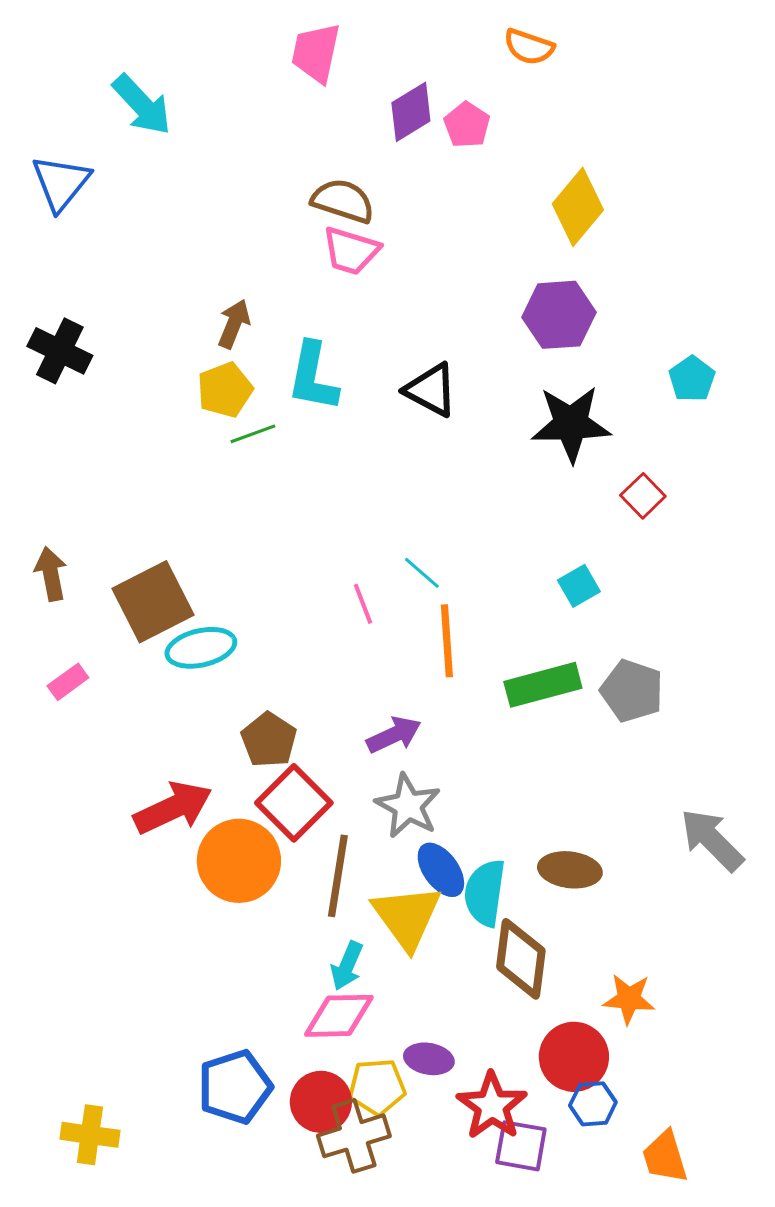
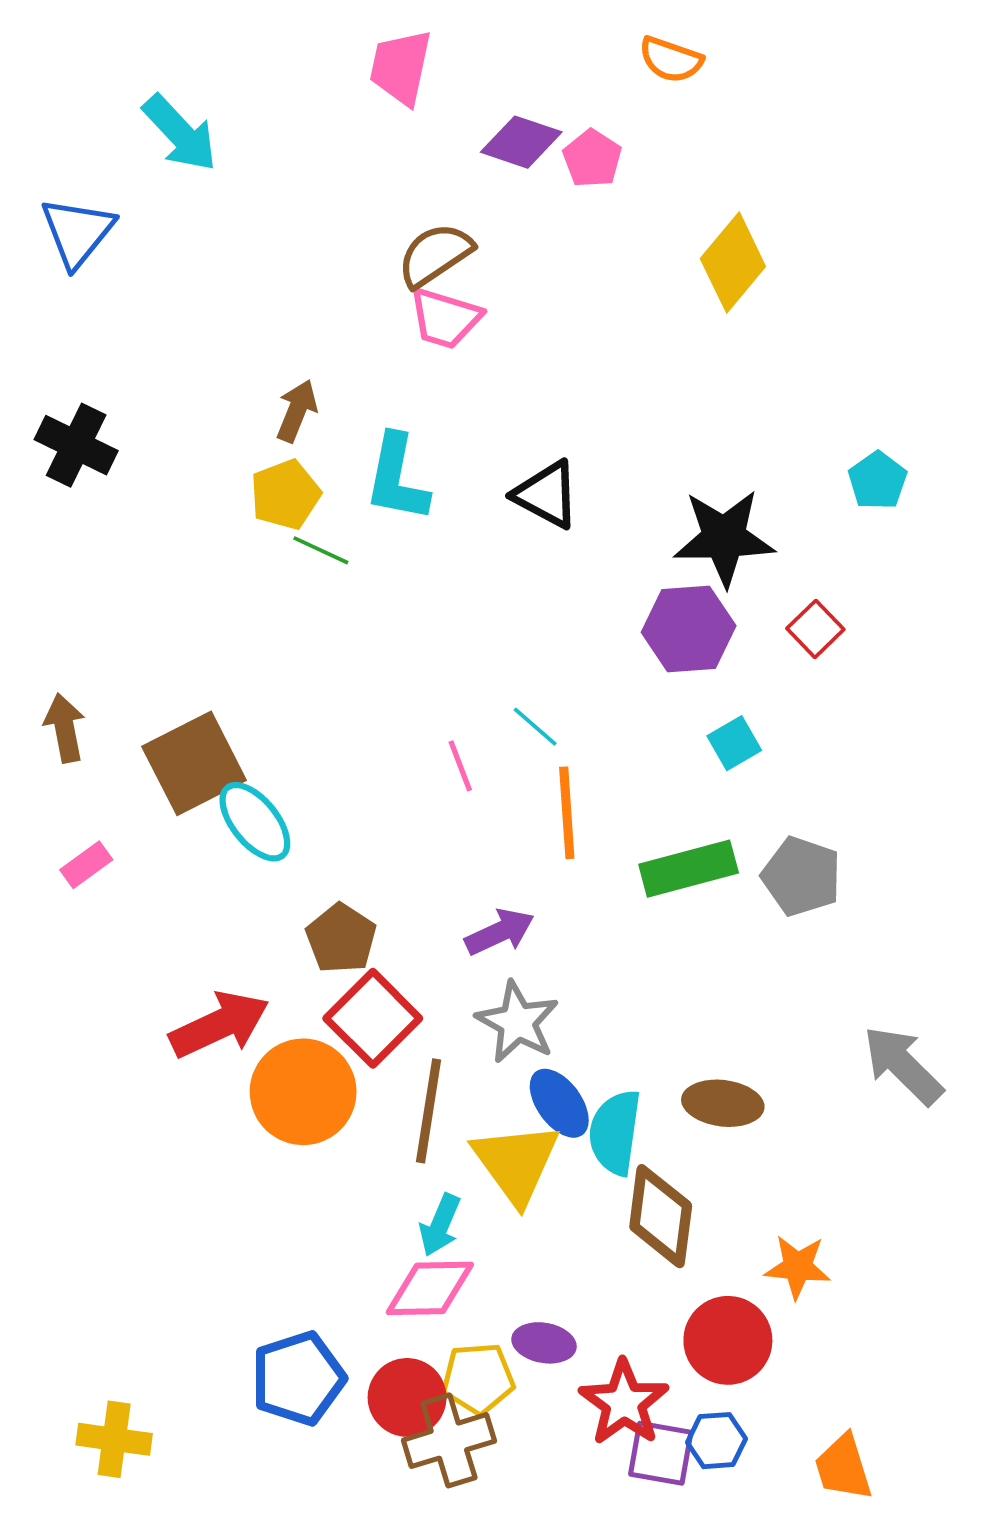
purple diamond: (411, 112) -> (521, 142), turned 50
brown semicircle: (343, 201) -> (435, 255), turned -52
purple hexagon: (559, 315) -> (689, 629), moved
green line: (253, 434) -> (321, 550), turned 45
cyan ellipse: (201, 648) -> (255, 822), turned 64
blue hexagon: (593, 1104) -> (716, 1441), moved

